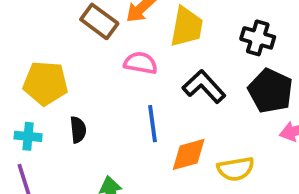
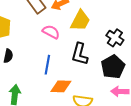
black L-shape: (204, 87) -> (80, 54), turned -140

